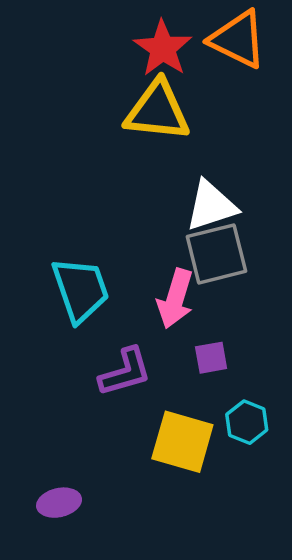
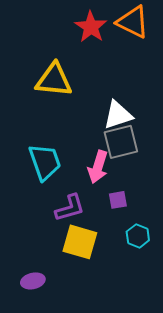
yellow triangle: (157, 111) -> (54, 80), moved
yellow square: (182, 442) -> (80, 242), moved

